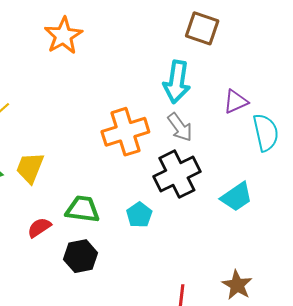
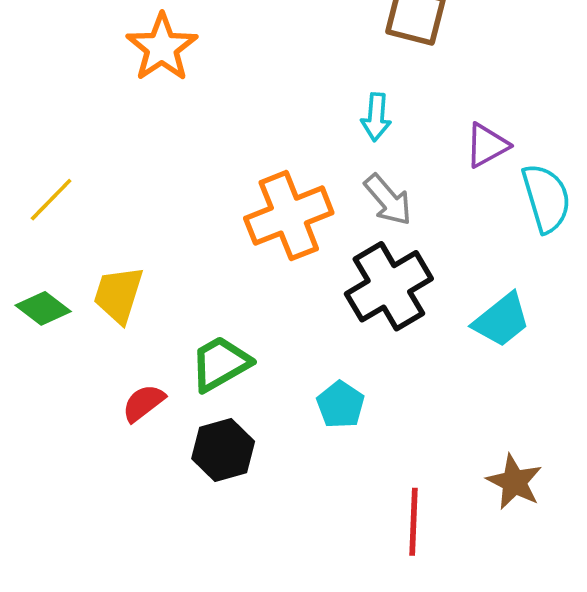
cyan arrow: (177, 82) -> (376, 117), size x0.6
green trapezoid: (83, 209) -> (220, 364), turned -33
cyan pentagon: (139, 215) -> (340, 405), moved

